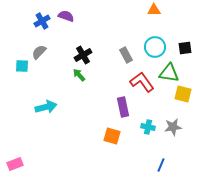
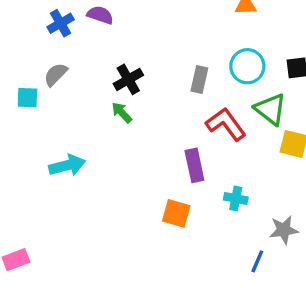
gray rectangle: (126, 55) -> (199, 79), turned 42
green triangle: (169, 73) -> (270, 109), turned 30
gray star: (173, 127) -> (284, 230), moved

